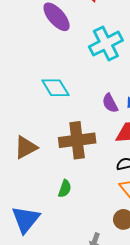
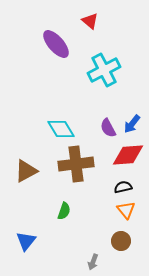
cyan diamond: (55, 88) -> (61, 129), moved
blue triangle: (26, 219) -> (26, 241), size x0.7

